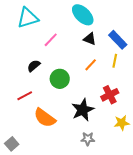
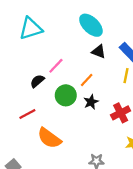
pink line: (51, 40) -> (56, 66), moved
orange line: (91, 65) -> (87, 80), moved
black star: (83, 110) -> (91, 102), moved, size x0.6

